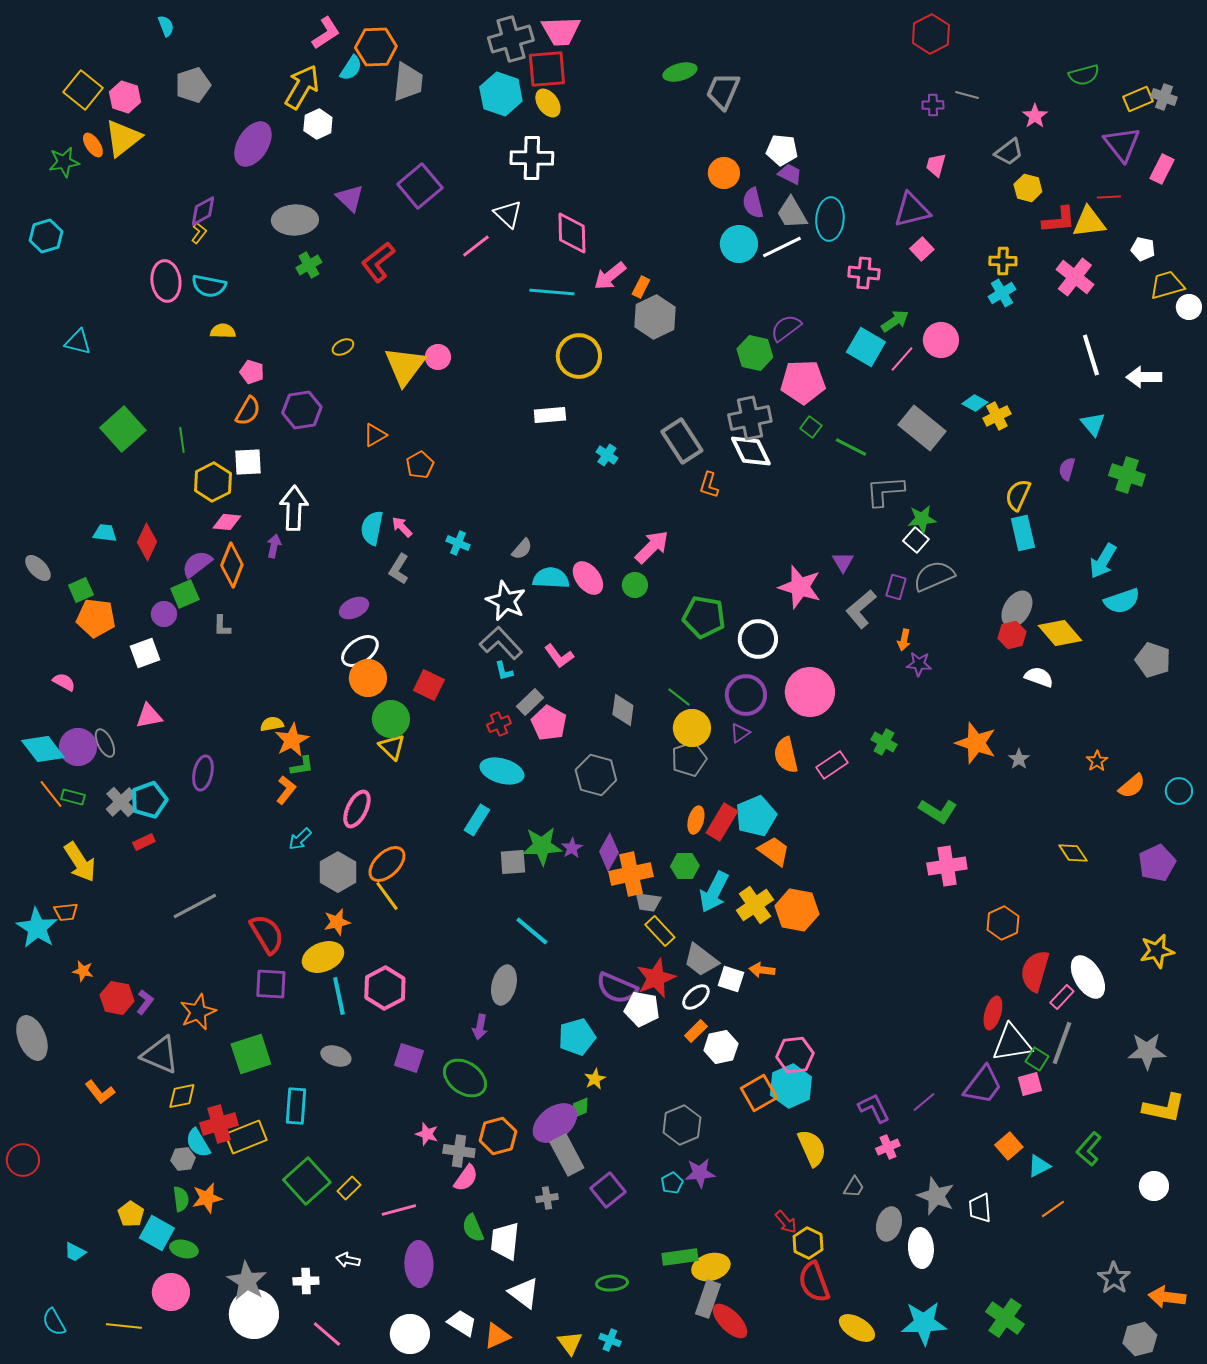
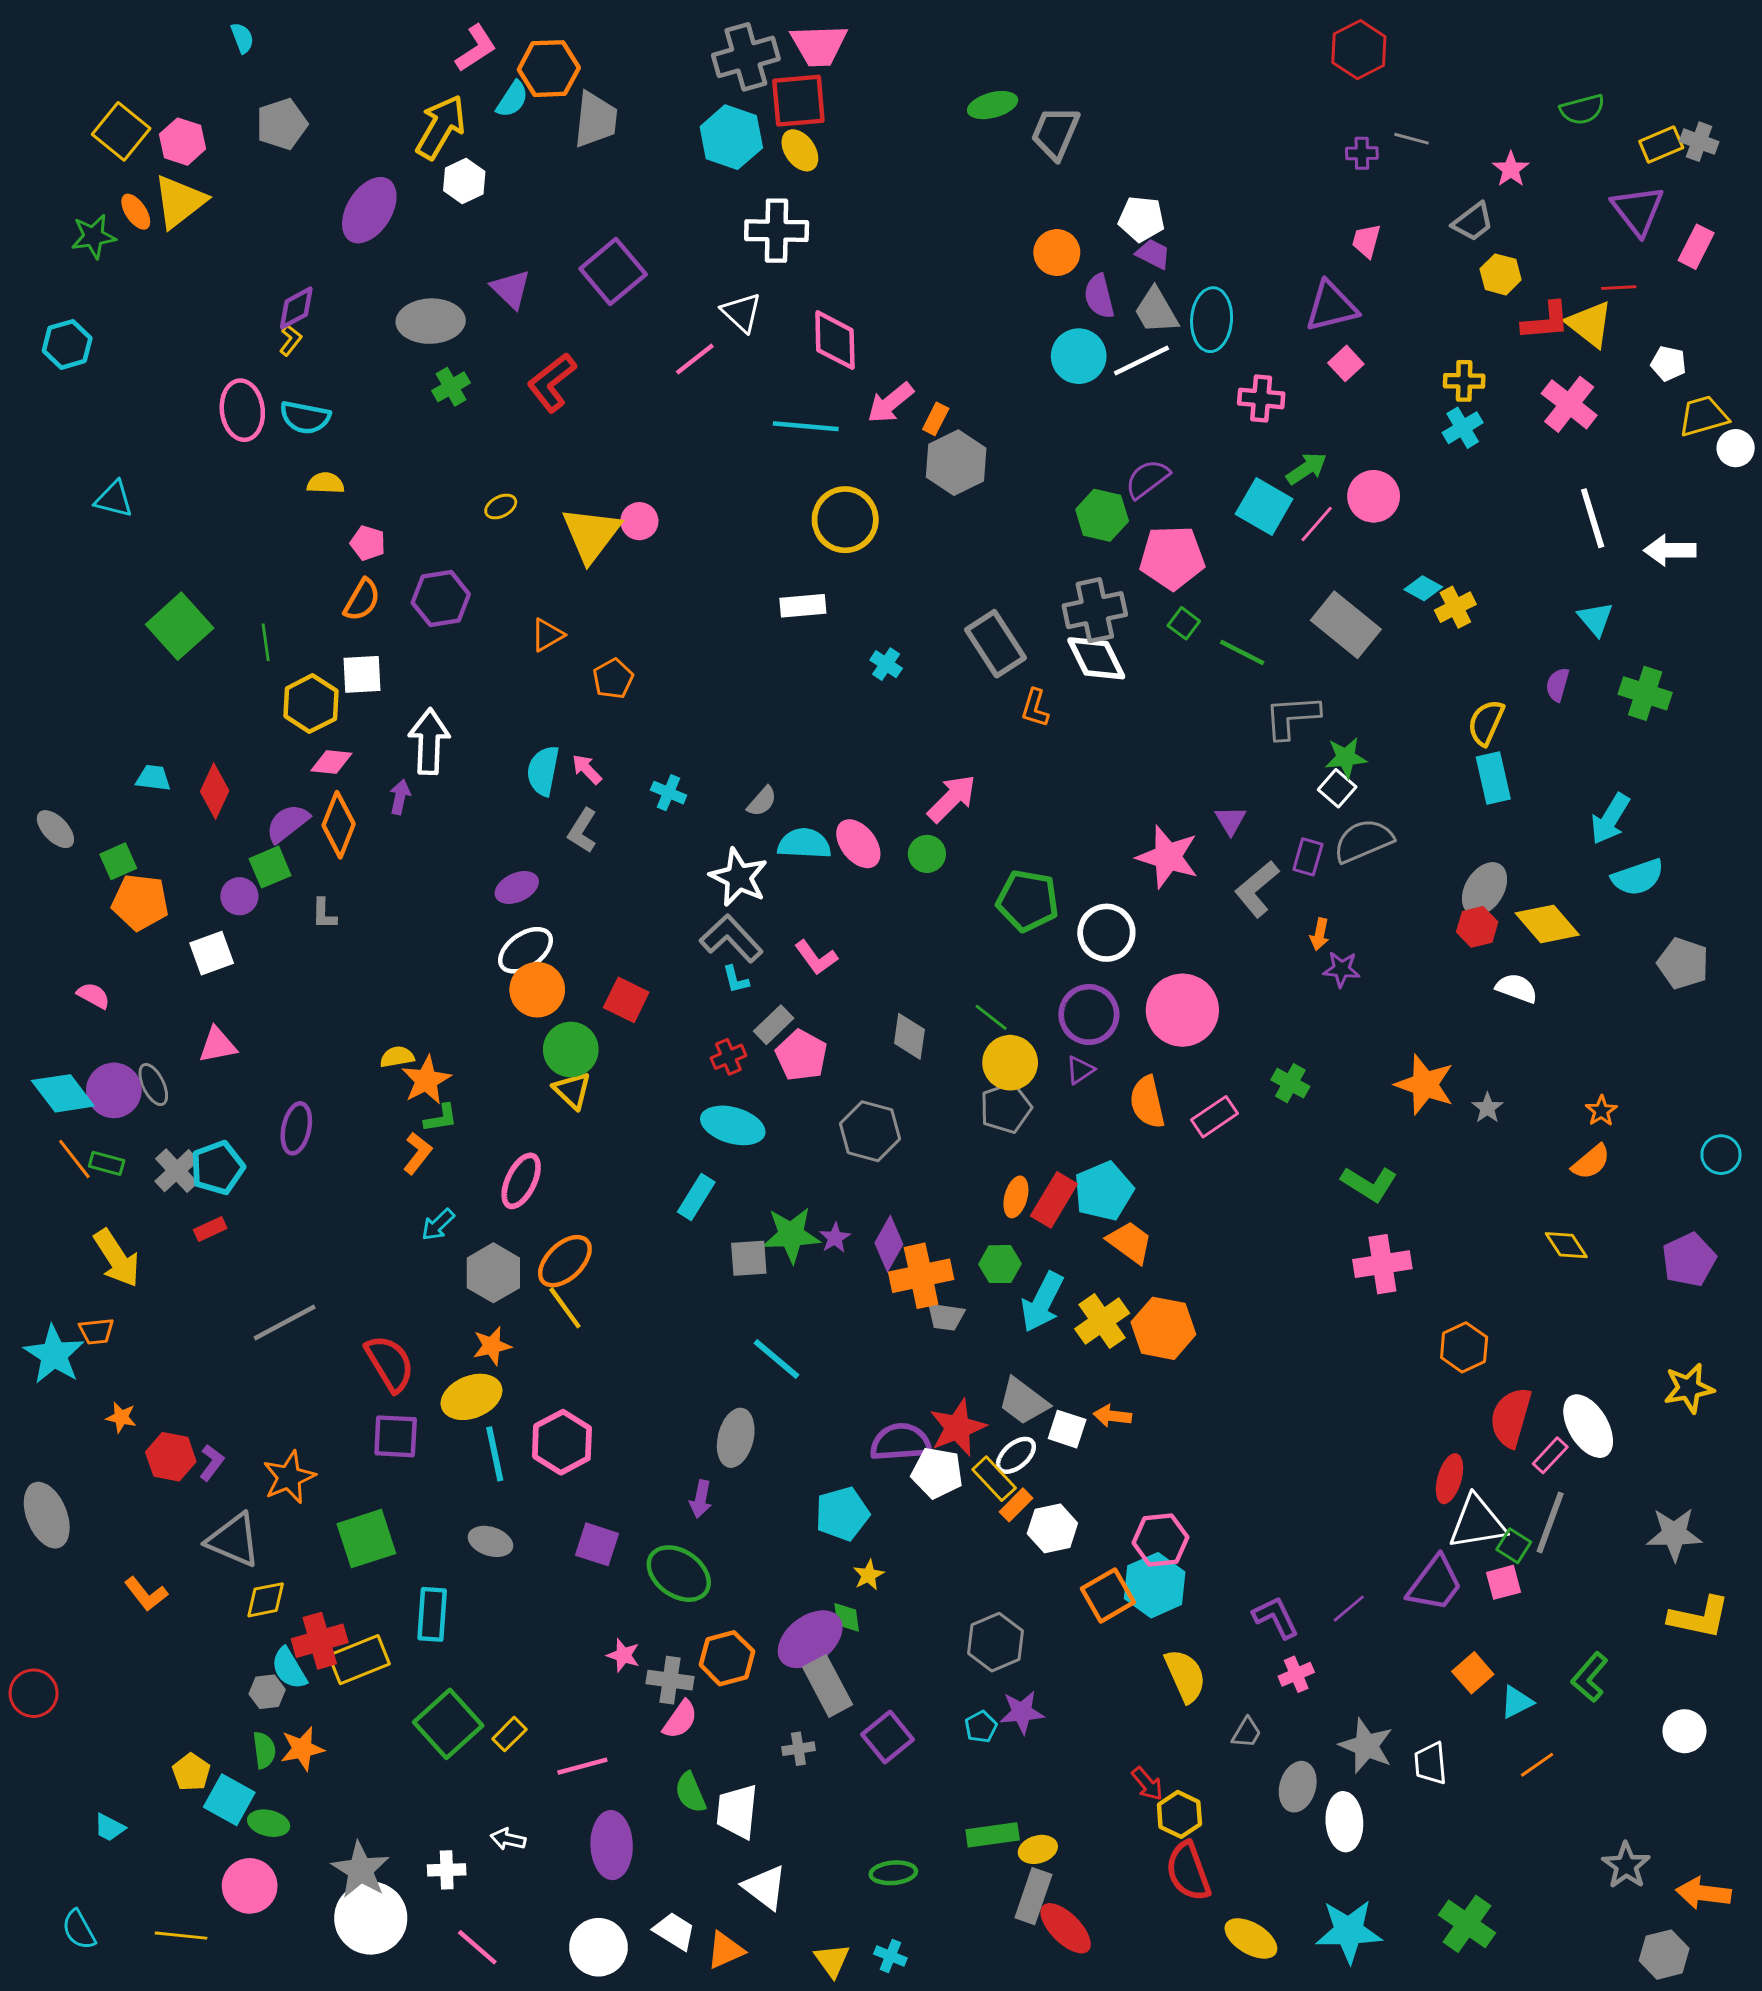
yellow triangle: (1089, 222) -> (1590, 324), turned 45
orange semicircle: (1132, 786) -> (1591, 1162), moved
yellow rectangle: (660, 931) -> (994, 1479), moved
purple semicircle: (617, 988) -> (901, 1442), turned 153
green diamond: (580, 1108) -> (847, 1617), turned -75
yellow ellipse: (711, 1267) -> (1038, 1849), size x0.7

